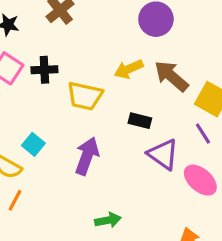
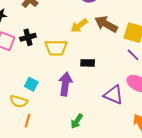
black rectangle: (140, 121) -> (88, 63), moved
purple triangle: (163, 154) -> (114, 95), moved
green arrow: (108, 220) -> (77, 121), moved, turned 147

